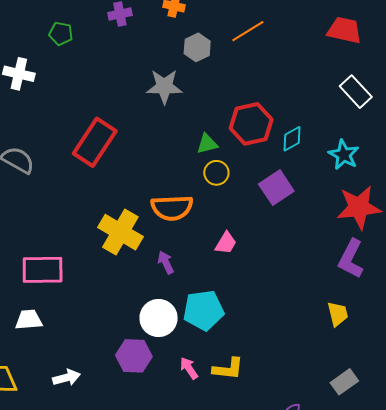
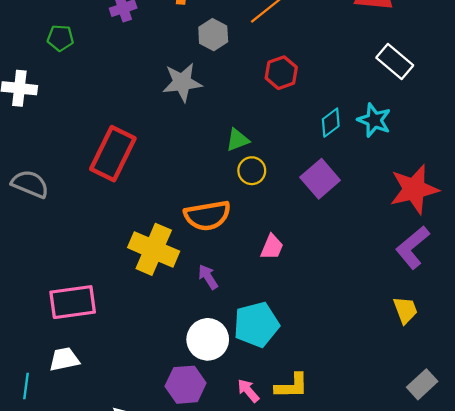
red hexagon: (251, 124) -> (281, 73), moved, size x0.7
cyan star: (344, 155) -> (374, 120), moved
purple L-shape: (351, 259) -> (413, 247), turned 30

